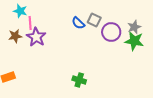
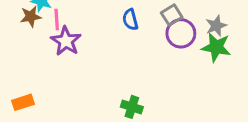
gray square: (94, 20) -> (172, 15), moved, turned 32
blue semicircle: (78, 23) -> (130, 20), turned 32
brown star: (15, 36) -> (31, 16), moved

